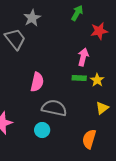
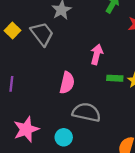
pink arrow: (83, 57) -> (97, 54), moved
cyan circle: (42, 130) -> (64, 137), moved

